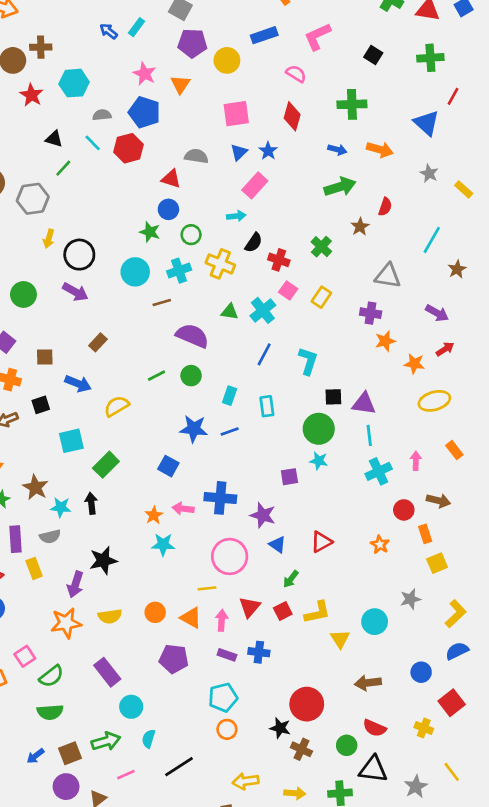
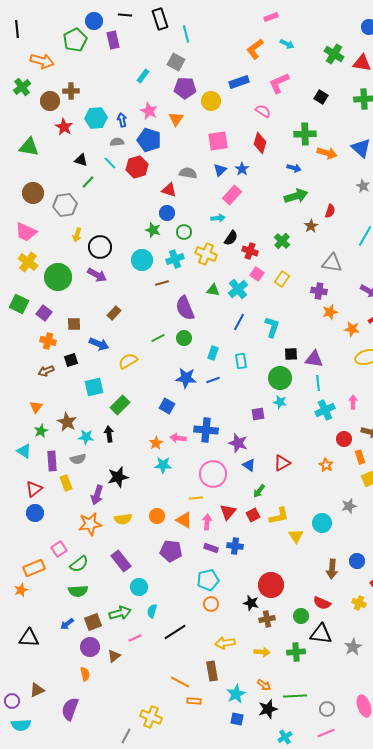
blue arrow: (109, 31) -> (122, 120), moved, turned 40
orange arrow: (380, 150) -> (327, 153), moved
green circle: (23, 294) -> (58, 277), size x1.4
purple semicircle: (192, 336) -> (185, 308), turned -135
brown arrow: (368, 683) -> (332, 569), moved, turned -78
brown cross: (301, 749) -> (267, 619), turned -35

